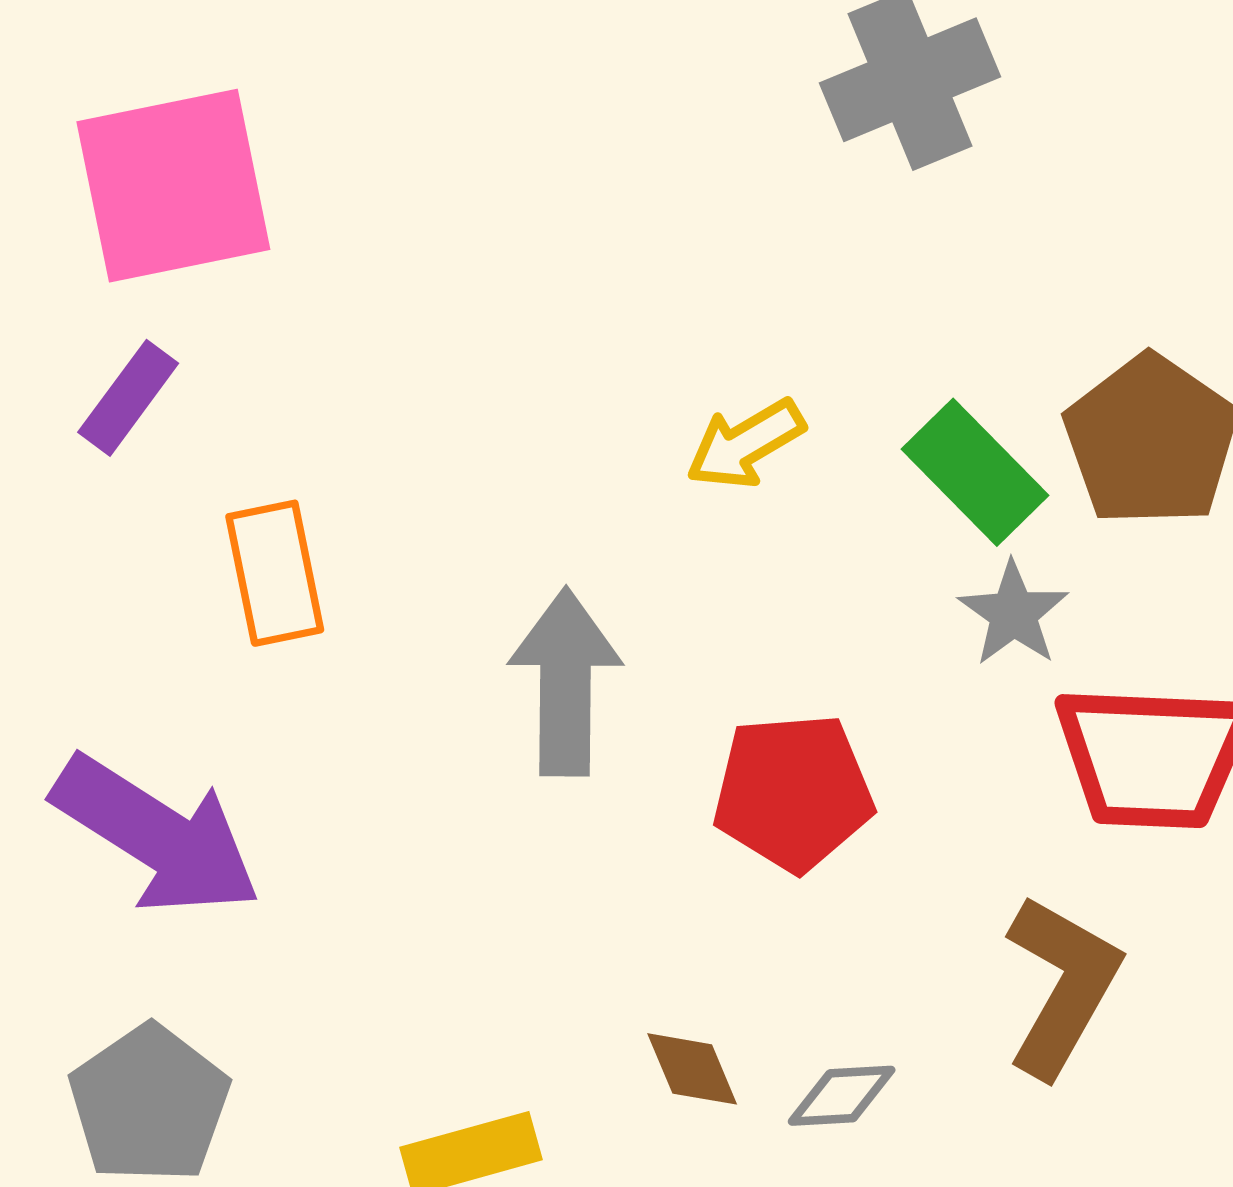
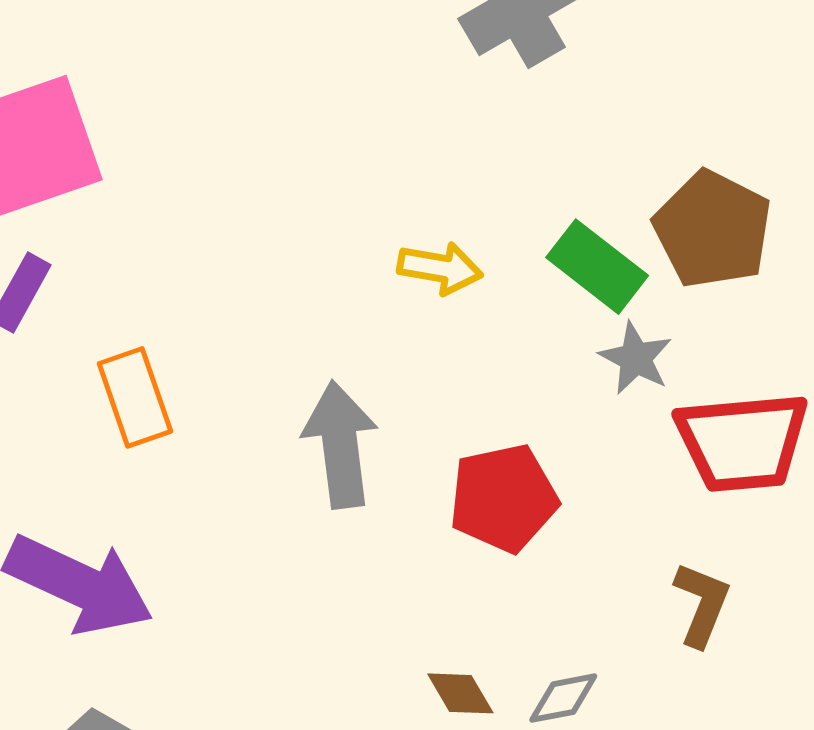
yellow arrow: (745, 444) -> (440, 268), turned -132
brown L-shape: (1062, 986) -> (702, 604), size x0.7

